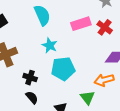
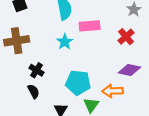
pink rectangle: (81, 24) -> (90, 26), moved
cyan pentagon: (63, 69) -> (78, 83), moved

